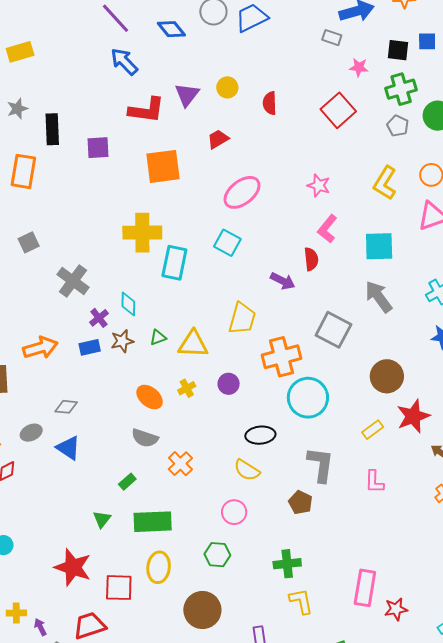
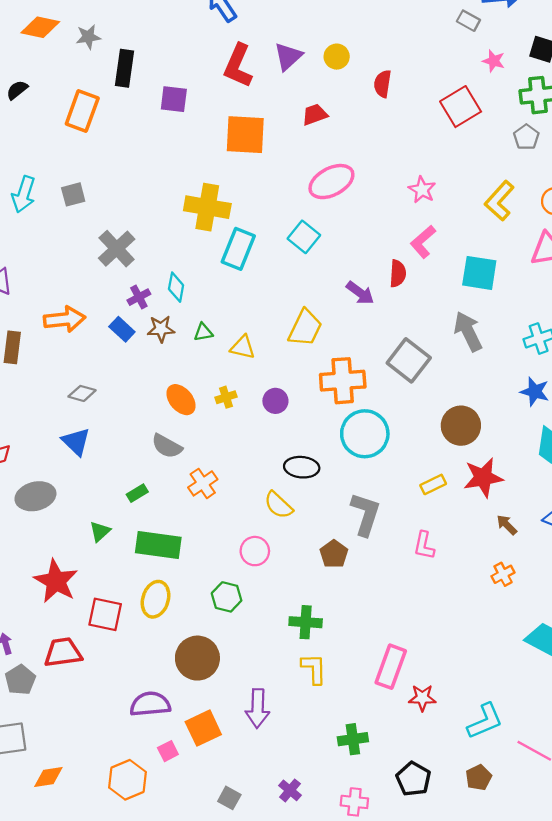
red L-shape: (147, 110) -> (238, 66), turned 96
yellow triangle: (193, 344) -> (243, 347), size x0.7
blue rectangle: (90, 347) -> (122, 329), turned 45
gray ellipse: (31, 433) -> (35, 496), moved, size x1.5

